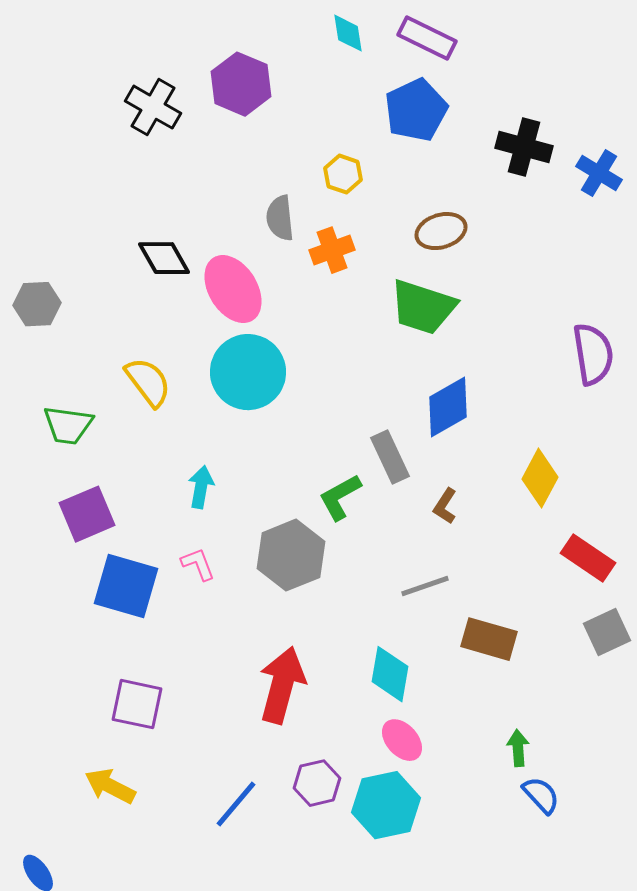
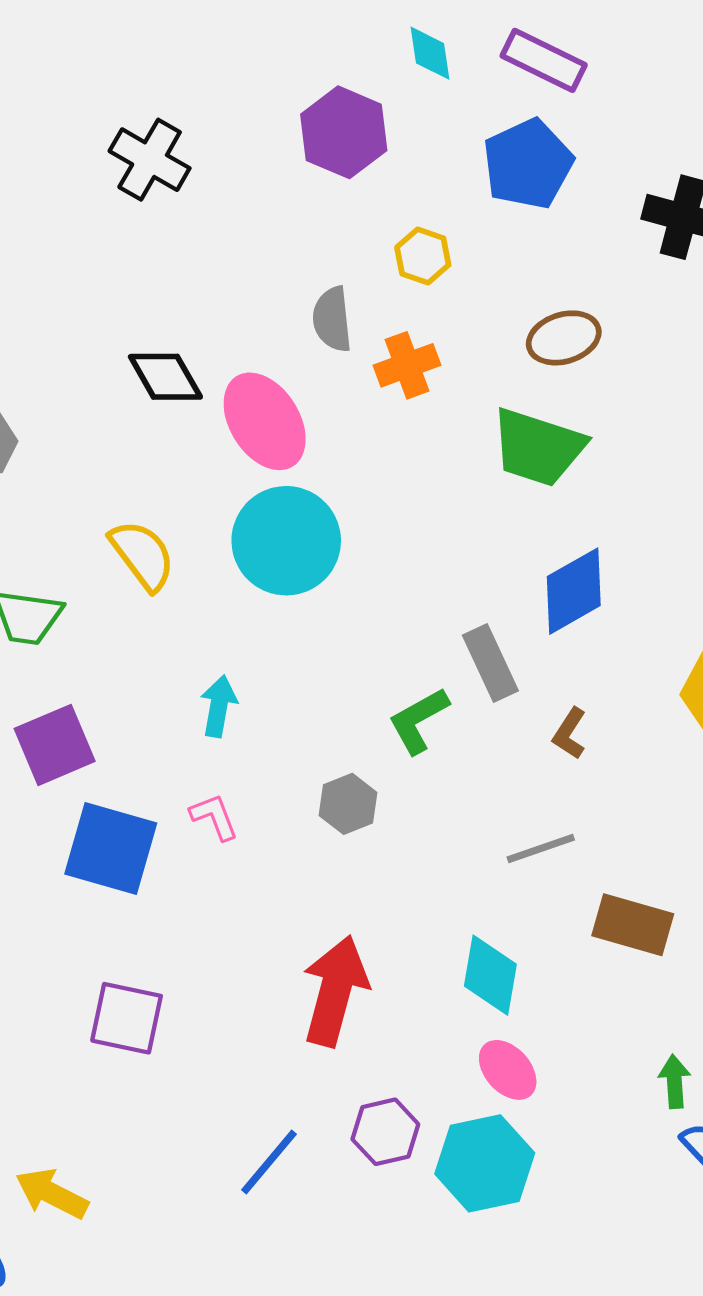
purple hexagon: (241, 84) -> (344, 132), moved
gray hexagon: (291, 555) -> (348, 804), size x0.6
yellow arrow: (110, 786) -> (52, 1194), moved

